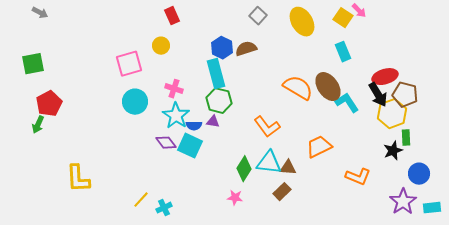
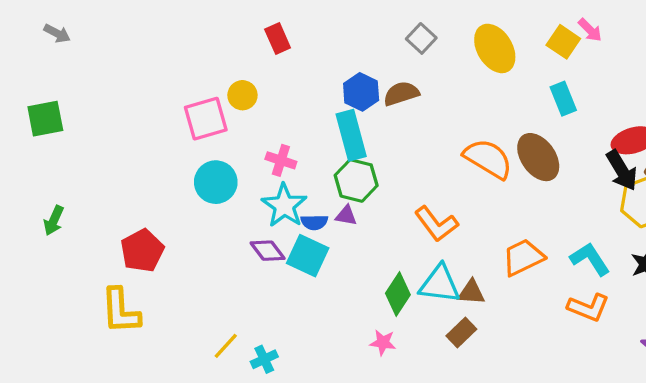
yellow circle: (161, 46) -> (242, 95), moved
cyan L-shape: (347, 103) -> (590, 259), moved
red pentagon: (49, 104) -> (142, 251), moved

